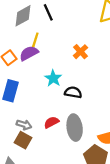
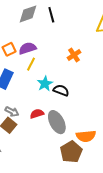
yellow line: (35, 40) -> (31, 64), moved
cyan star: (53, 78) -> (45, 84), moved
gray ellipse: (75, 128) -> (57, 122), turned -30

